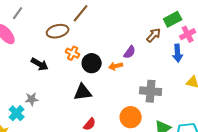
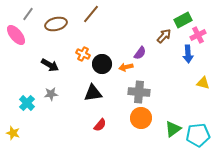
brown ellipse: (58, 31) -> (56, 24), moved
gray cross: (151, 91) -> (139, 92), moved
gray star: (32, 99) -> (51, 94), moved
cyan cross: (17, 113) -> (27, 103), moved

